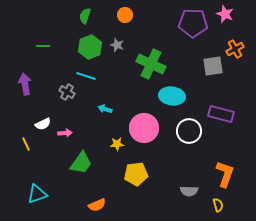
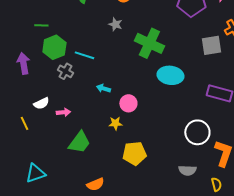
green hexagon: (90, 47) -> (54, 47), moved
pink circle: (144, 128) -> (128, 103), moved, size x0.6
white circle: (189, 131) -> (197, 132), moved

